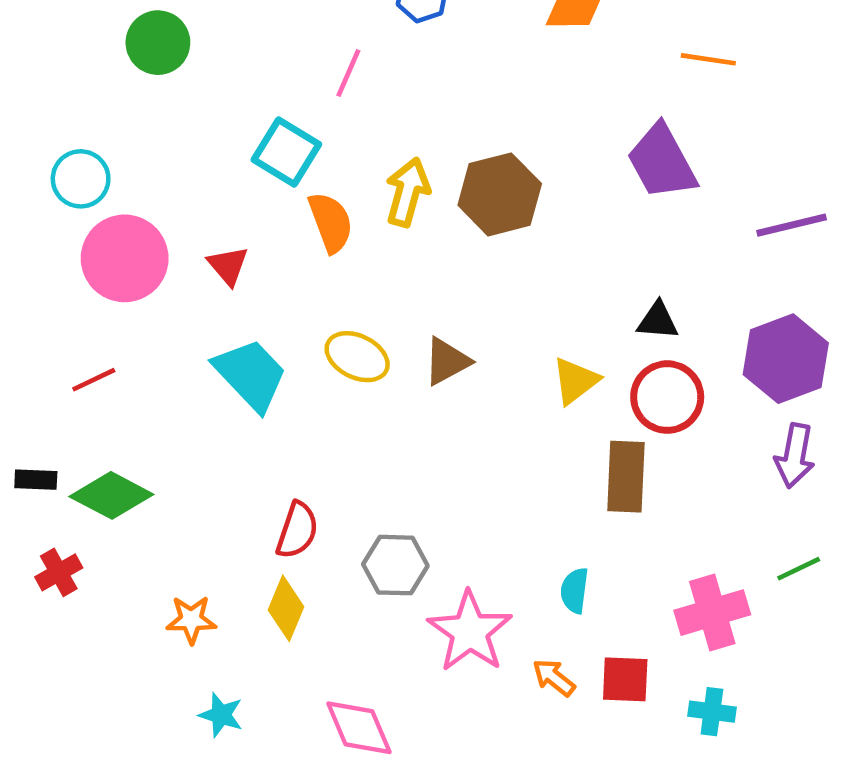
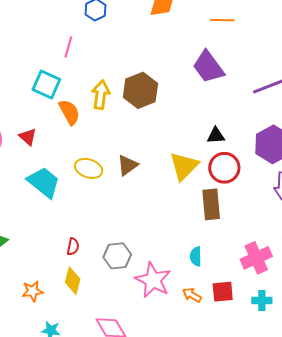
yellow triangle: (575, 381) -> (184, 166), size x1.4
red semicircle: (297, 530) -> (73, 247), size x0.7

